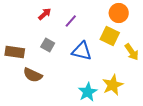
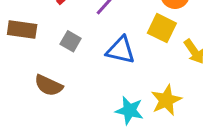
brown rectangle: (15, 52) -> (22, 30), moved
cyan star: (88, 92) -> (129, 110), turned -30

